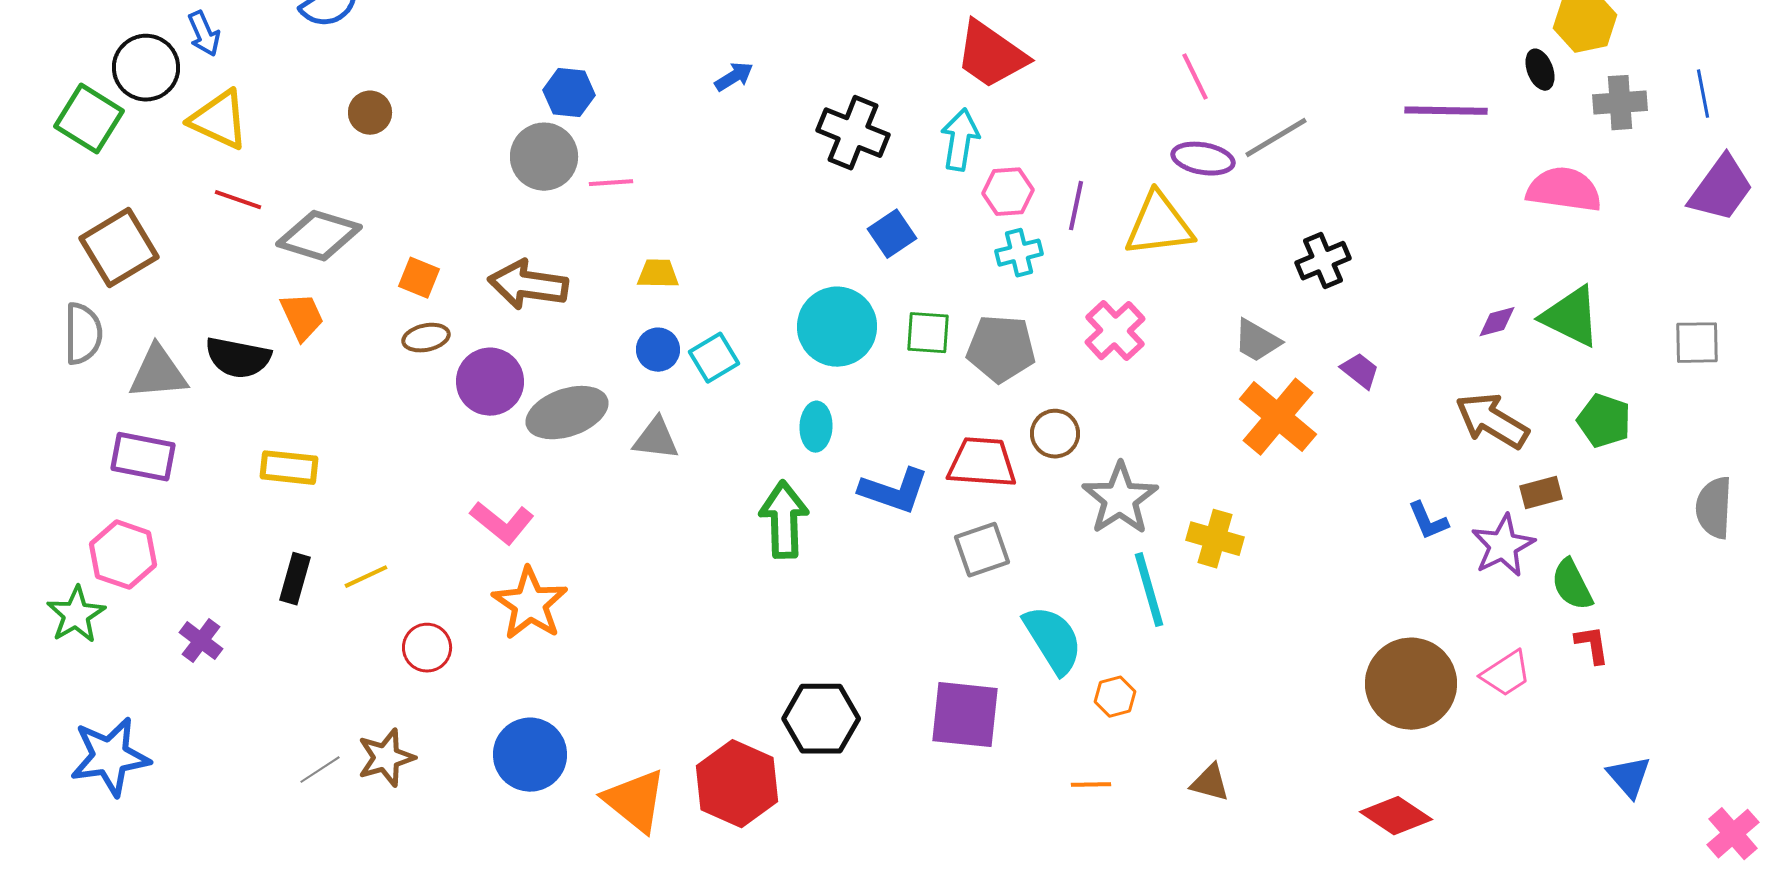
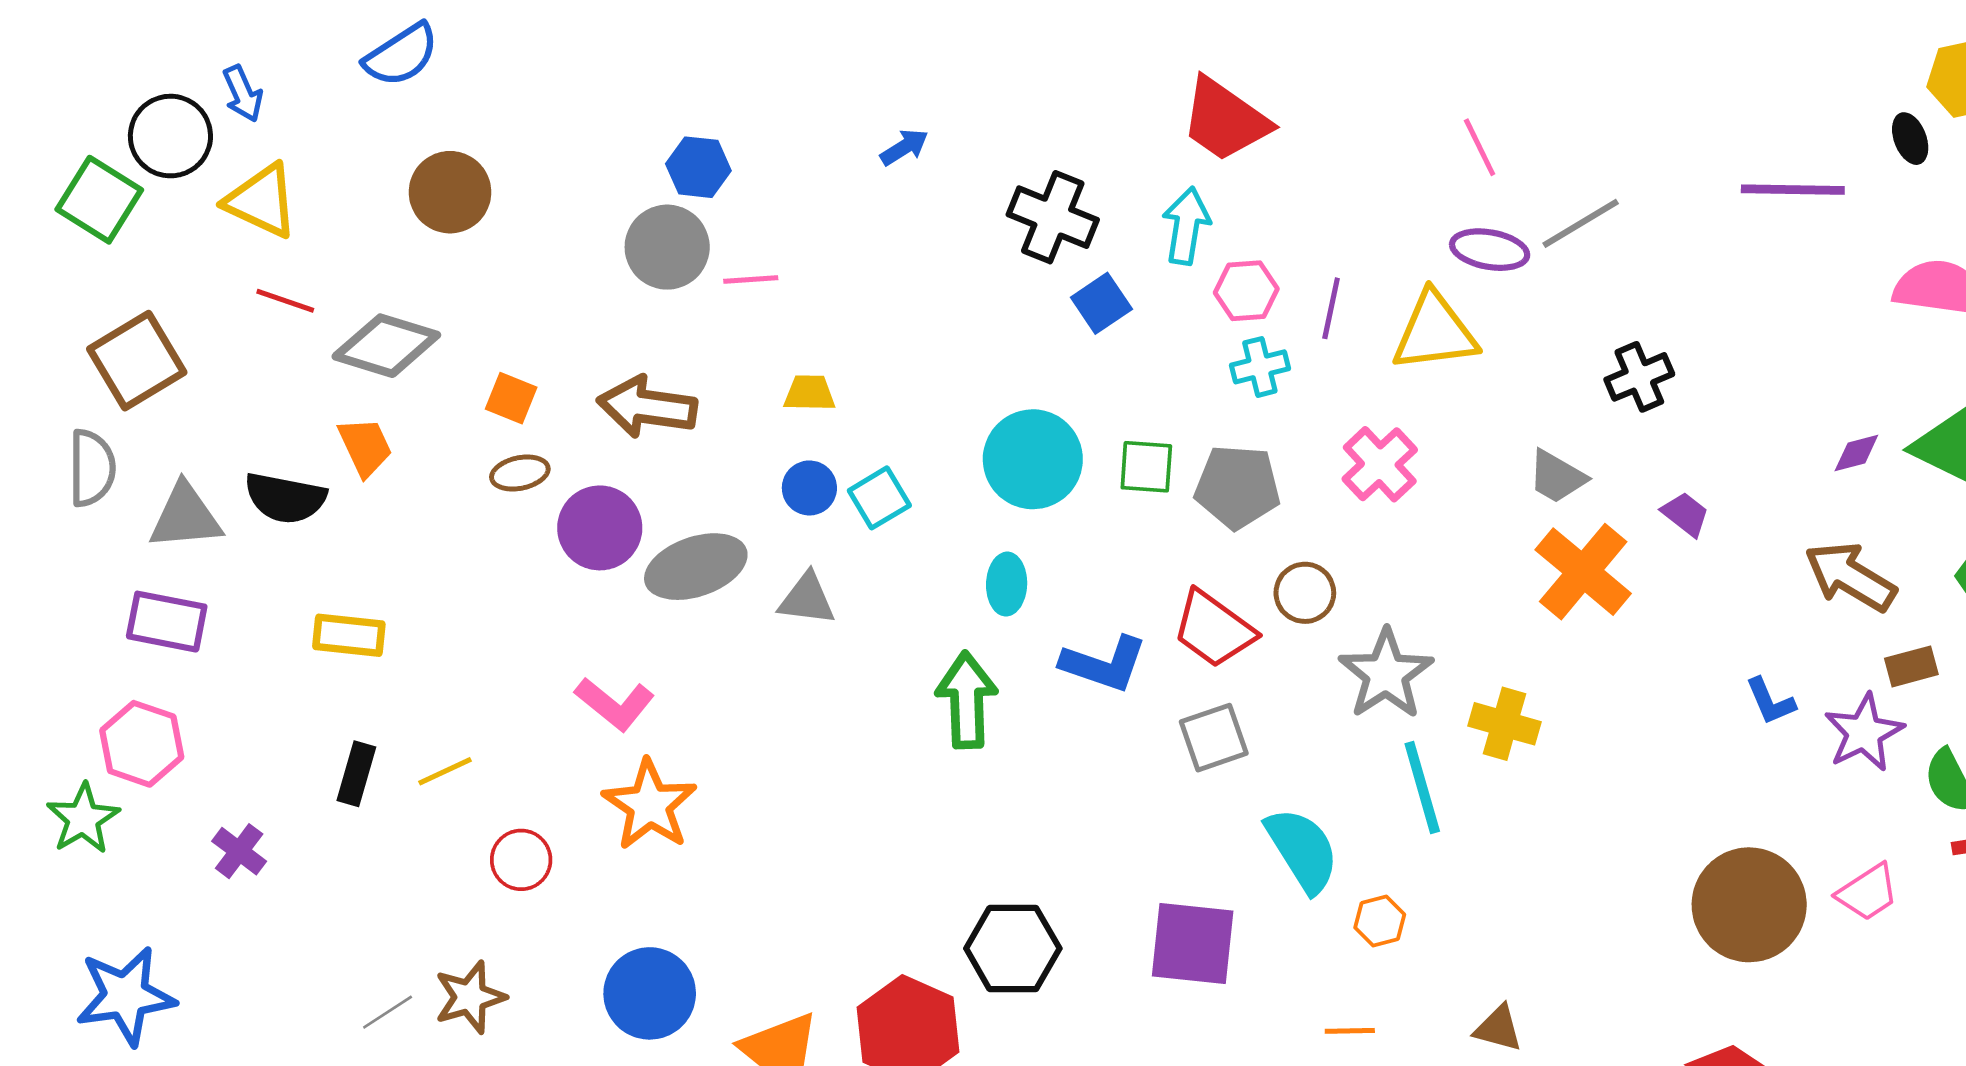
brown circle: (370, 113) -> (450, 192), size x1.5
blue square: (892, 234) -> (1101, 303), moved
red trapezoid: (982, 463) -> (1214, 629), turned -148

